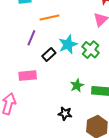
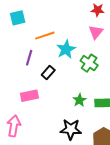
cyan star: (68, 44) -> (66, 49), moved
black star: (65, 113) -> (71, 129), size x1.5

